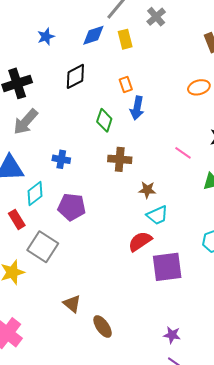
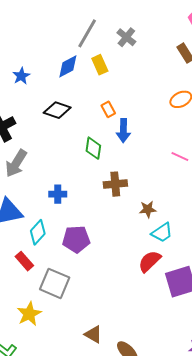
black diamond: (75, 76) -> (57, 110), turned 56
pink line: (183, 153) -> (180, 157), moved

